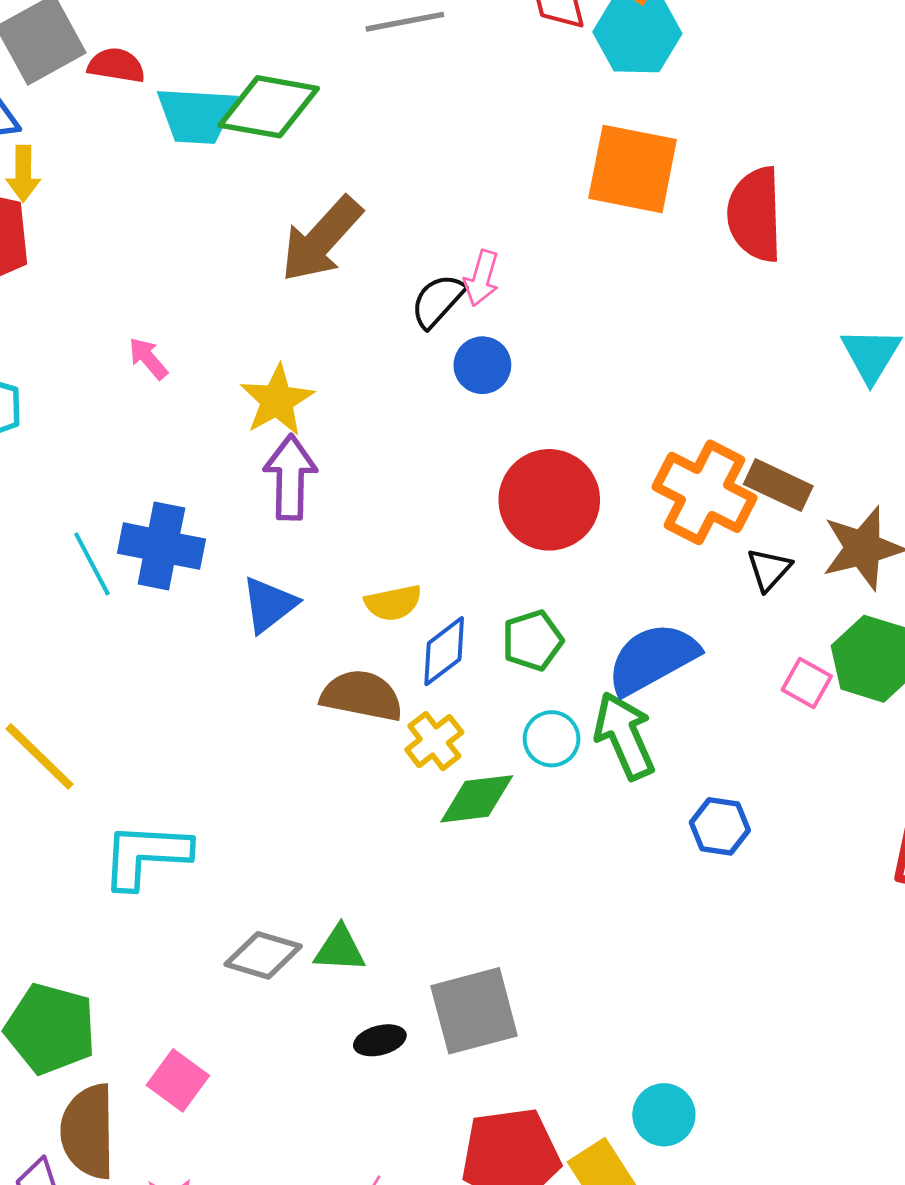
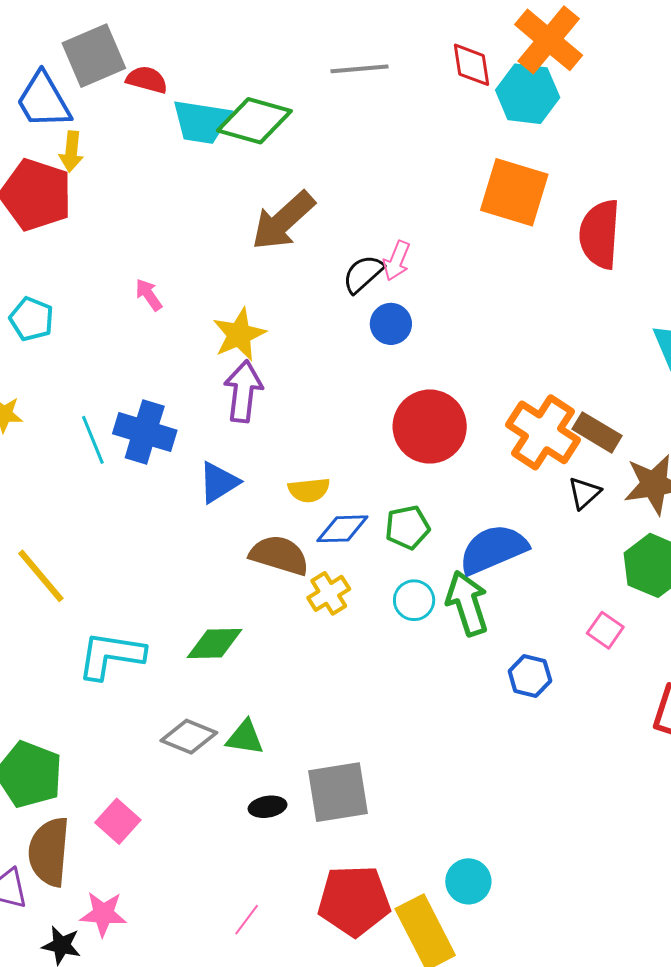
blue diamond: (444, 651) -> (342, 529), turned 30
pink square: (807, 683) -> (605, 630), moved
green diamond: (477, 799) -> (214, 644), moved

